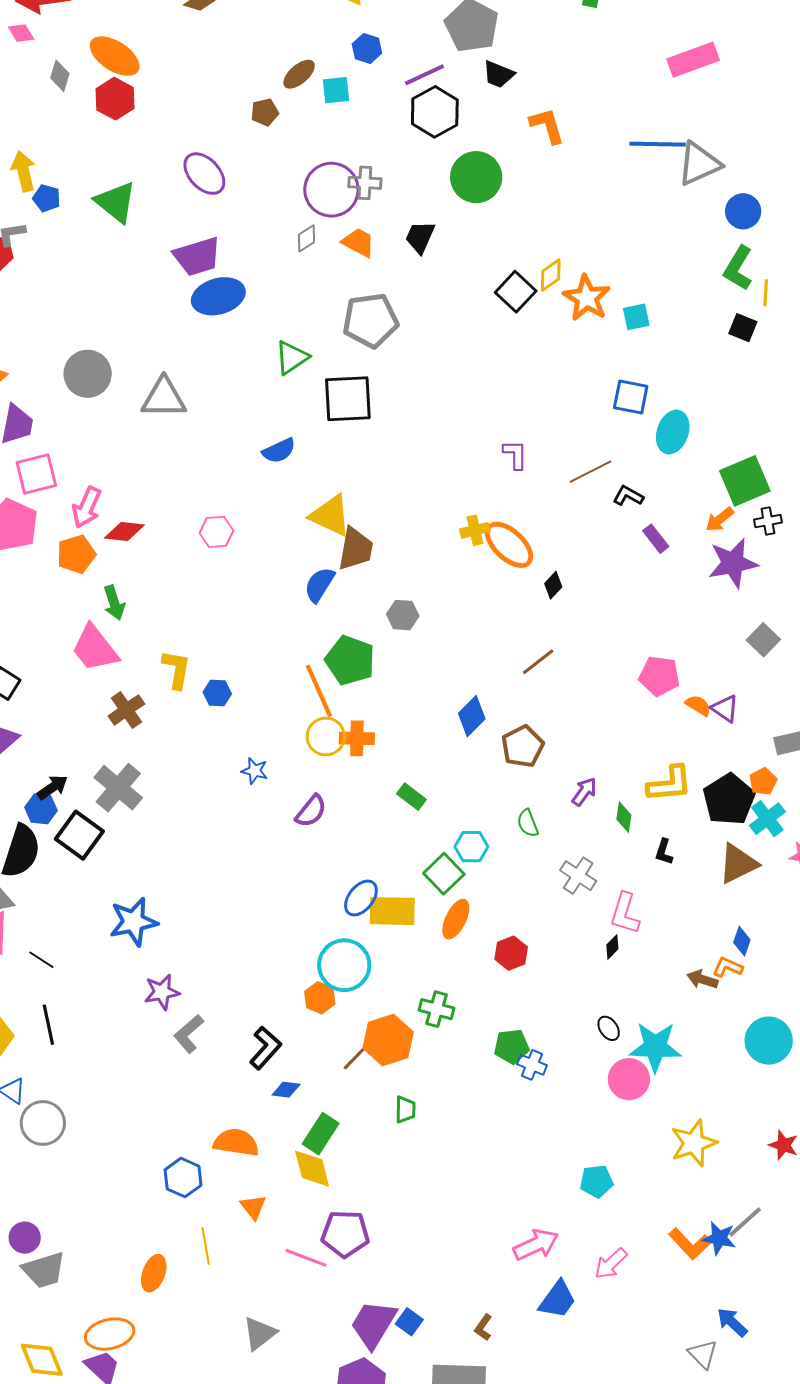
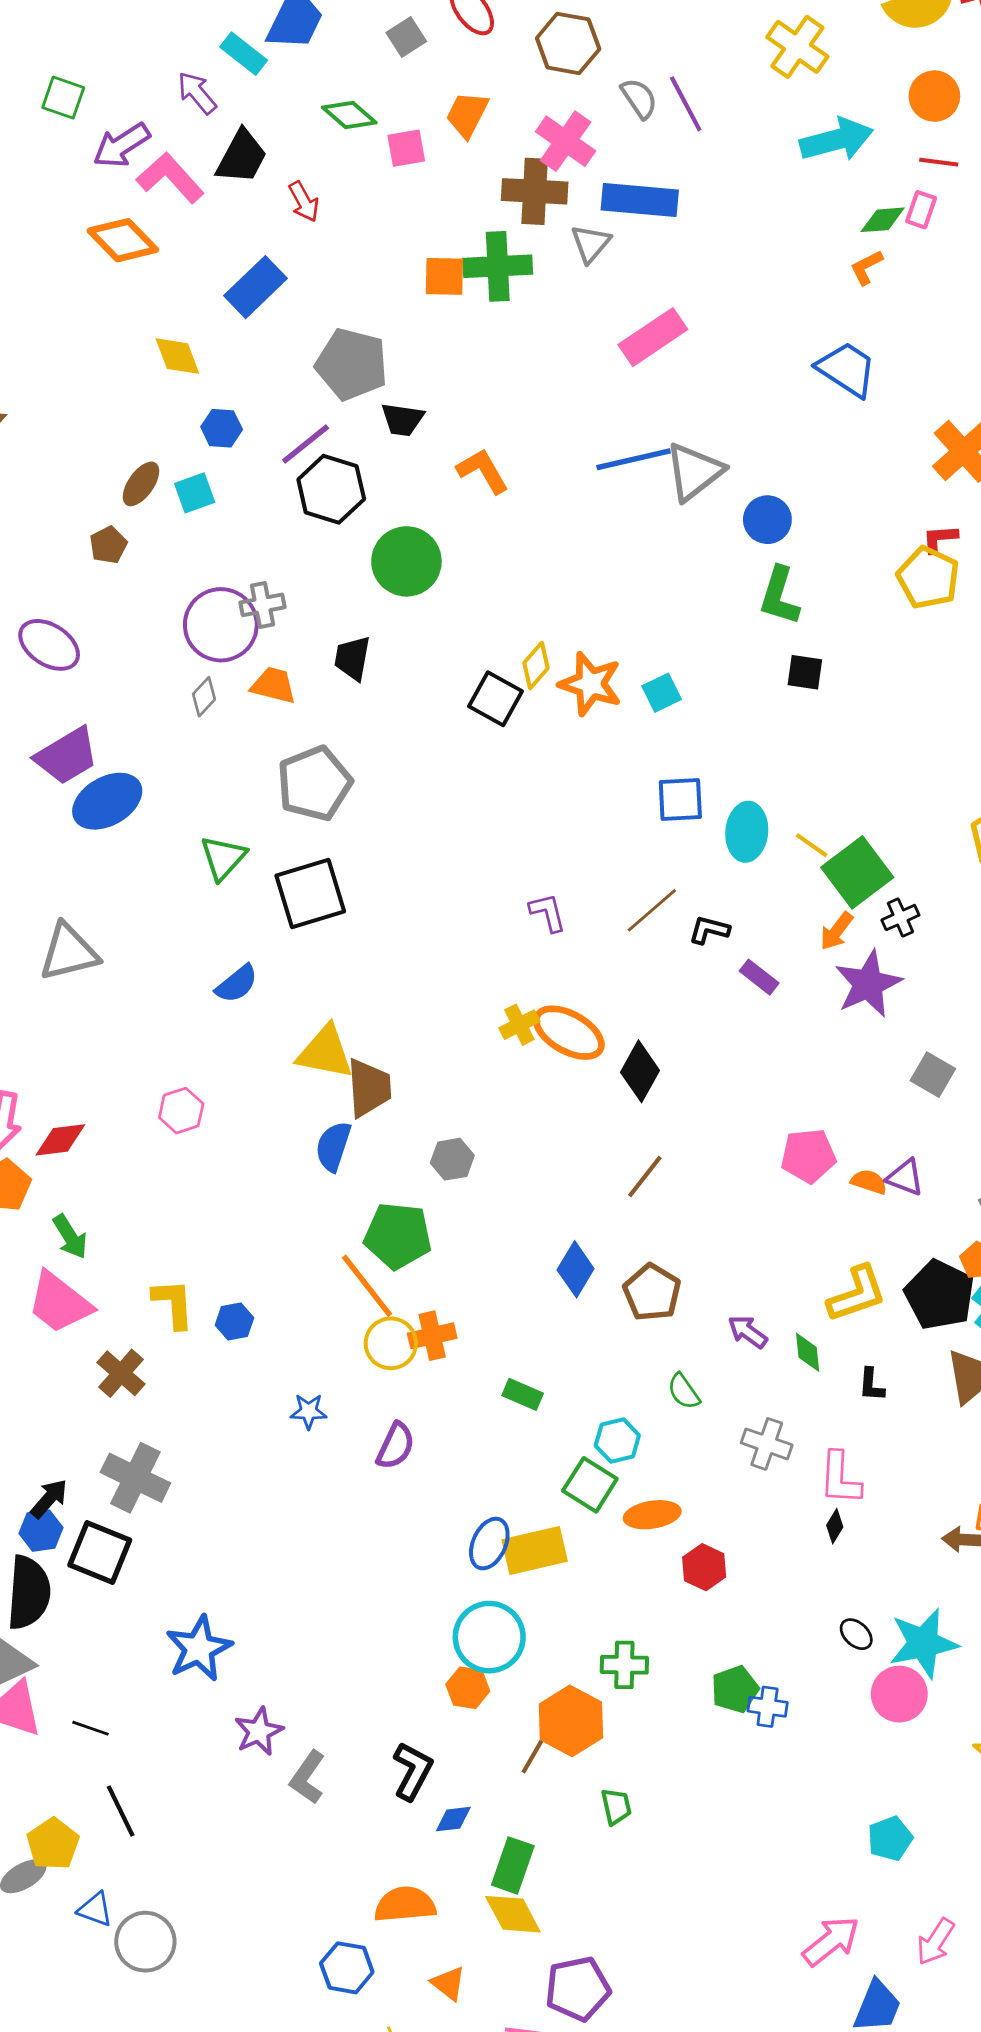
yellow line: (766, 293) -> (812, 845), moved, turned -44
black diamond: (553, 585) -> (640, 1071), size x1.6
purple arrow: (584, 792) -> (748, 1332), turned -76
orange ellipse: (456, 919) -> (652, 1515), moved, turned 69

